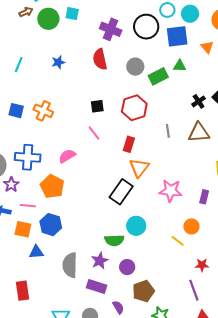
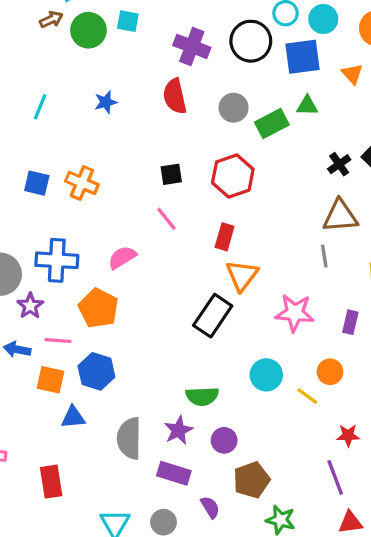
gray line: (168, 131) -> (324, 256), moved
cyan circle: (136, 226) -> (266, 375), moved

